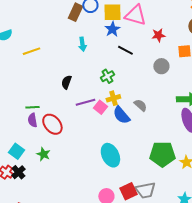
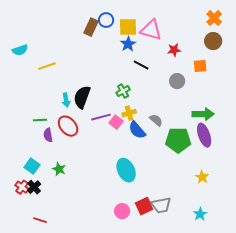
cyan arrow: (82, 44) -> (66, 100), moved
black semicircle: (66, 82) -> (82, 97), size x1.6
green line: (32, 107) -> (40, 120), moved
red ellipse: (52, 124) -> (68, 126), moved
green pentagon: (162, 154) -> (178, 140), moved

